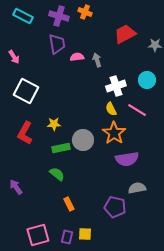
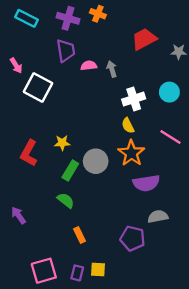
white square: (26, 91) -> (38, 87), moved
pink line: (137, 110) -> (171, 137), moved
green rectangle: (61, 148) -> (70, 170), turned -48

